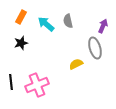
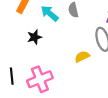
black star: (21, 43) -> (34, 37), moved

